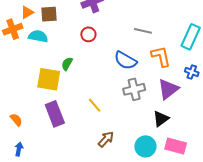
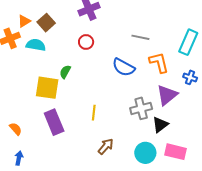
brown square: (49, 14) -> (46, 23), turned -36
gray cross: (134, 89) -> (141, 108), moved
yellow line: (95, 105) -> (94, 113), turned 49

